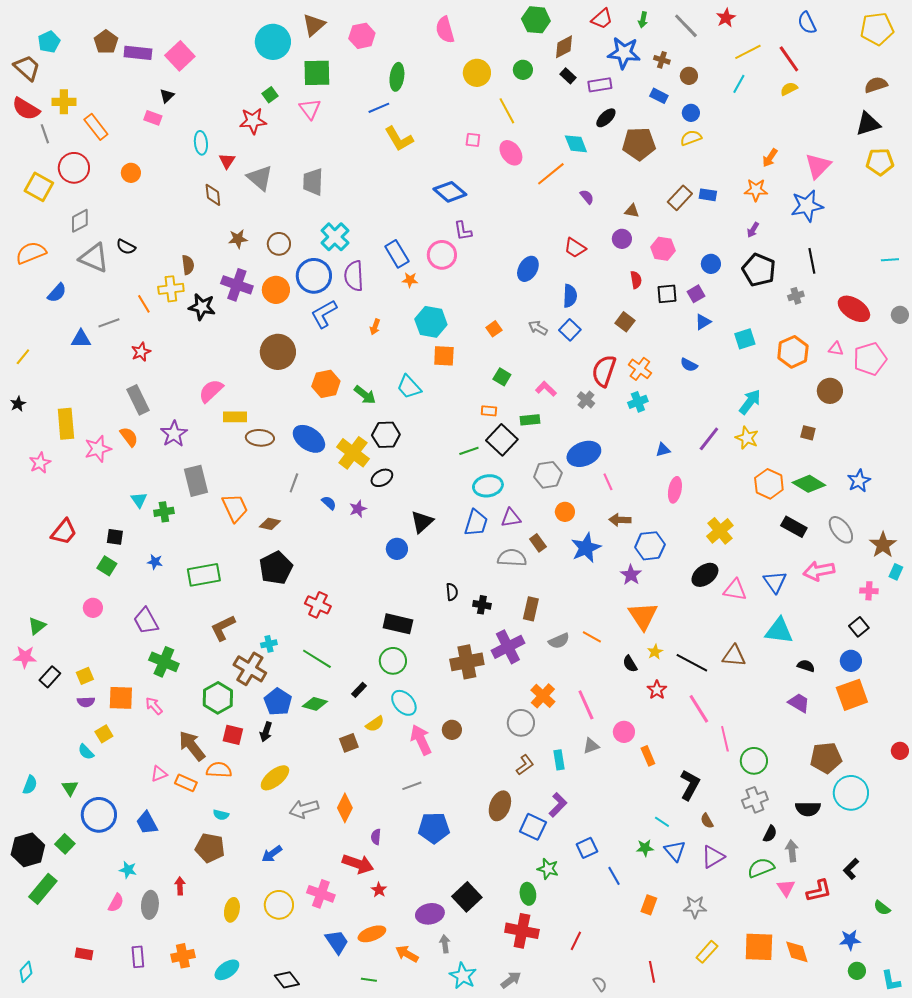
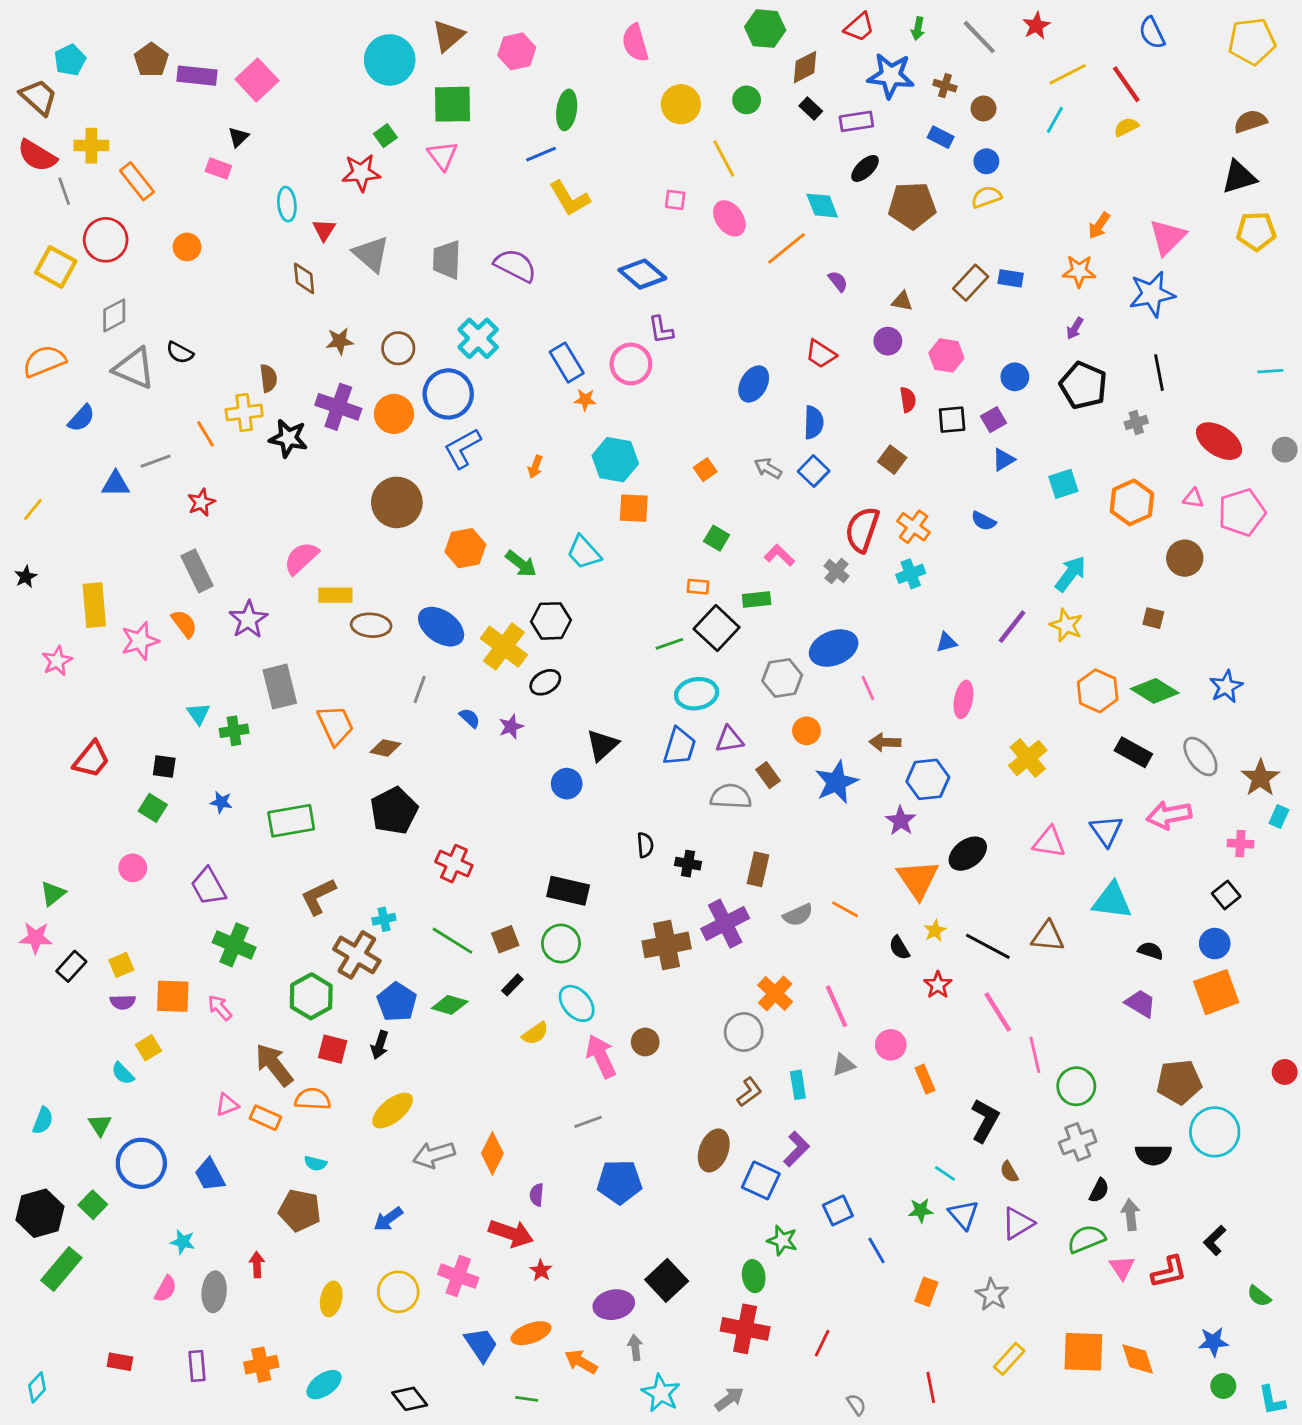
purple semicircle: (354, 276) -> (515, 265), moved, turned 120
black ellipse: (705, 575) -> (968, 854), moved
brown square: (349, 743) -> (505, 939), moved
gray star: (695, 907) -> (992, 1295), turned 30

